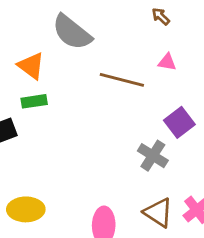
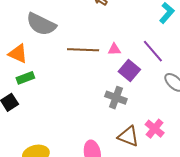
pink triangle: (167, 62) -> (114, 49), moved

